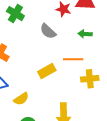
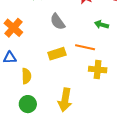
gray semicircle: (48, 31) -> (58, 22), moved
yellow semicircle: (21, 99) -> (26, 76), turned -70

